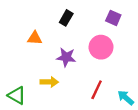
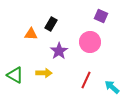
black rectangle: (66, 18) -> (51, 24), moved
purple star: (66, 57) -> (59, 51), turned 30
green triangle: (17, 95) -> (15, 75), moved

